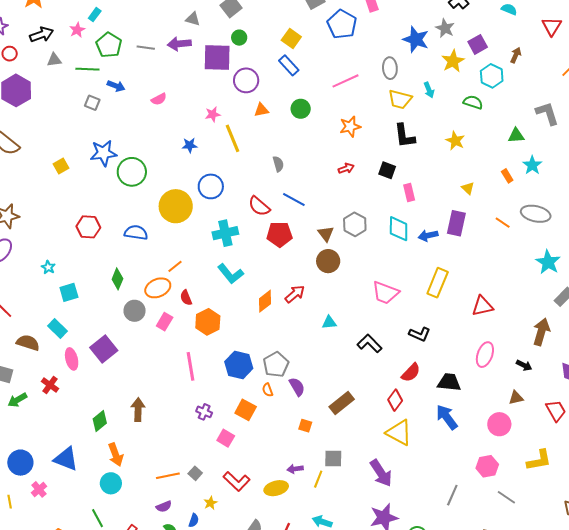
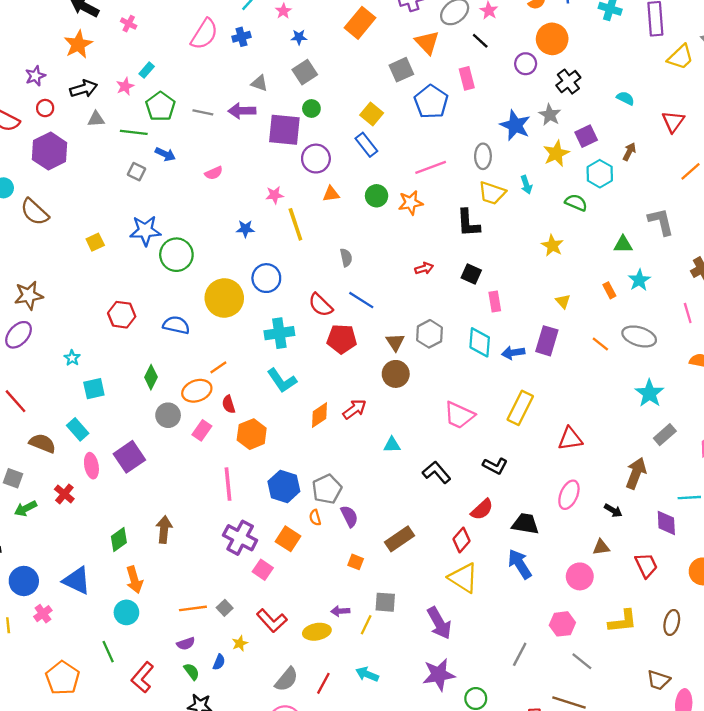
orange star: (350, 127) -> (411, 203), moved
black L-shape: (405, 136) -> (468, 223), moved
purple cross: (204, 412) -> (240, 538), size x1.8

